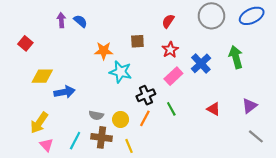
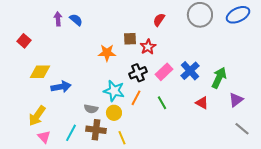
red star: (170, 50) -> (148, 47), moved
orange star: (104, 51) -> (107, 53), moved
green arrow: (236, 57) -> (219, 78), moved, turned 40
blue cross: (201, 63) -> (190, 71), moved
cyan star: (121, 72) -> (114, 91), moved
black cross: (146, 95) -> (138, 73), moved
orange line: (145, 118) -> (136, 98), moved

